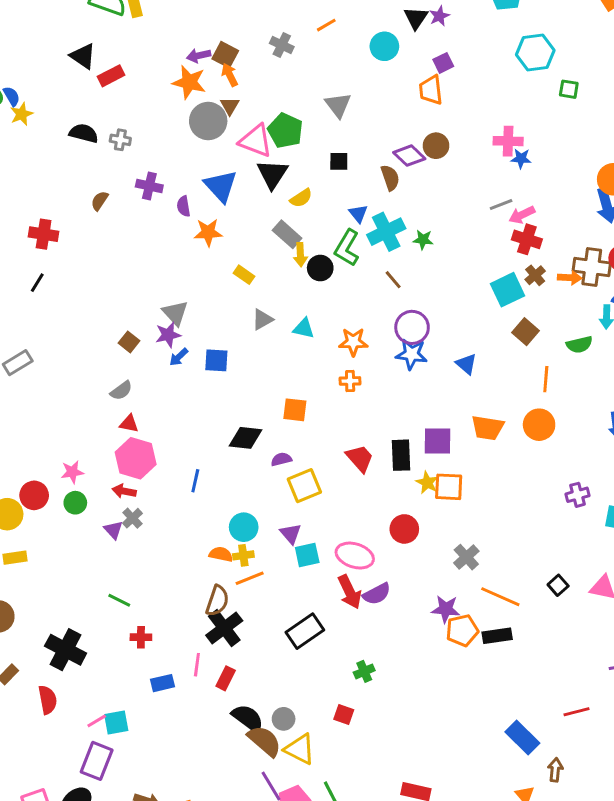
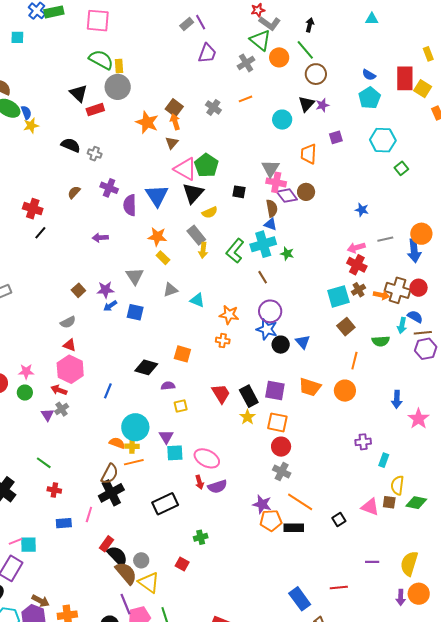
purple arrow: (199, 56) -> (100, 238), moved
purple square: (443, 63) -> (336, 137), moved
green square: (569, 89) -> (401, 168), turned 32
gray triangle: (338, 105) -> (270, 168), moved
gray circle: (208, 121) -> (118, 87), moved
pink cross: (508, 141) -> (276, 182), moved
gray line: (501, 205) -> (385, 239), moved
purple semicircle: (183, 206) -> (130, 205), size x1.5
blue triangle: (358, 213) -> (271, 224), moved, turned -40
orange star: (208, 232) -> (157, 237), moved
black circle: (320, 268) -> (281, 345), moved
black line: (37, 283) -> (40, 233), moved
gray triangle: (175, 313) -> (135, 276), moved
black rectangle: (401, 455) -> (249, 396), turned -35
yellow star: (427, 483) -> (247, 417), moved
yellow square: (304, 486) -> (181, 406), size x0.6
cyan circle: (244, 527) -> (135, 427), size x1.4
red circle: (404, 529) -> (281, 447), moved
gray cross: (466, 557) -> (282, 472), turned -30
black square: (558, 585) -> (339, 519), moved
red arrow: (350, 592) -> (199, 482), size x0.6
red rectangle: (226, 678) -> (106, 544), moved

